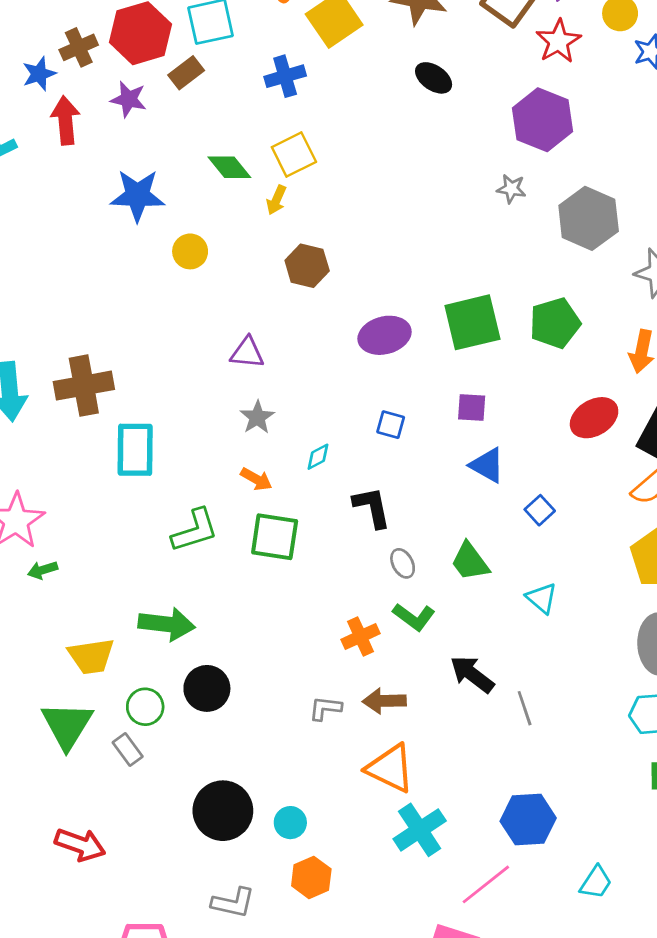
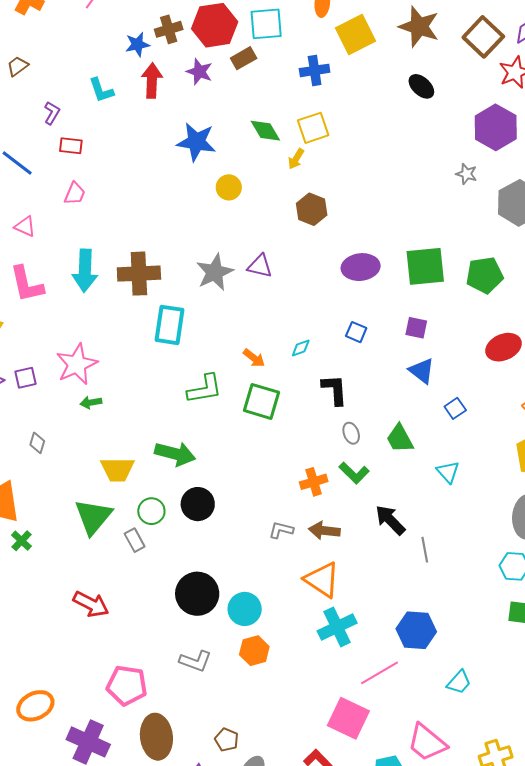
gray star: (257, 417) -> (215, 272), moved, size x1.5
cyan circle: (290, 823) -> (245, 609), size x1.4

